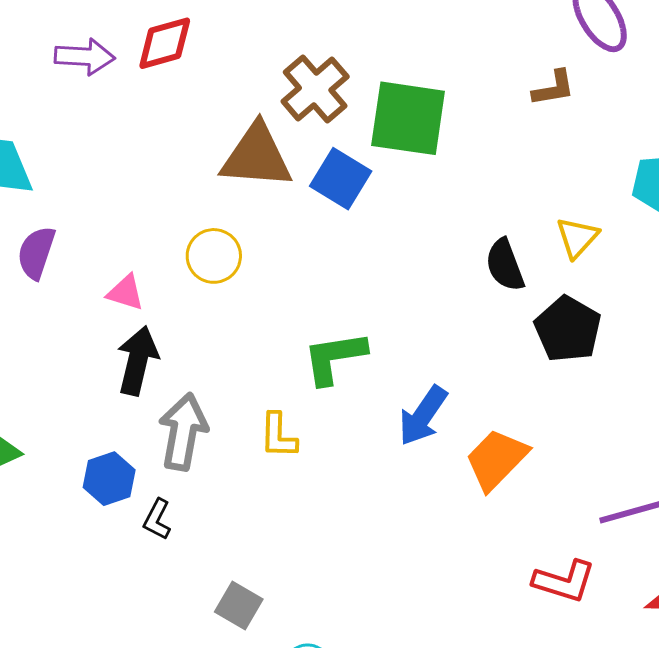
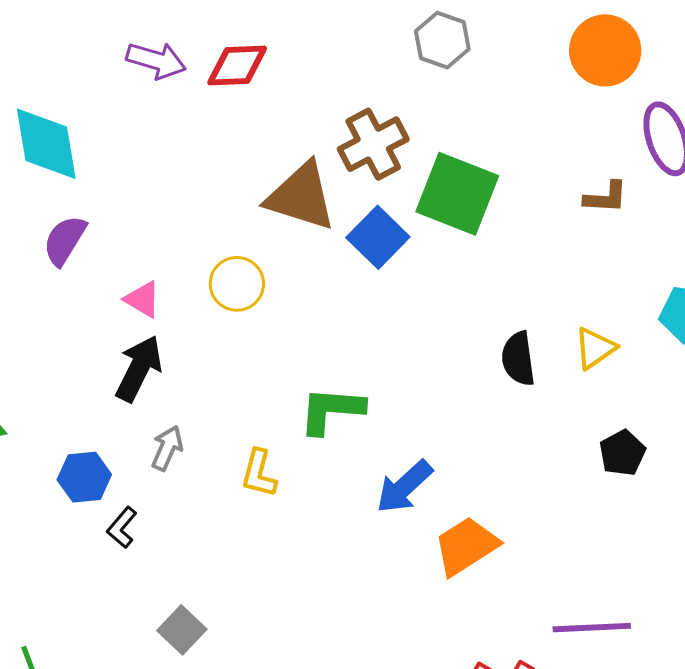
black pentagon: (568, 329) -> (622, 453), moved, size x0.7
gray arrow: (183, 432) -> (167, 448), size x0.6

